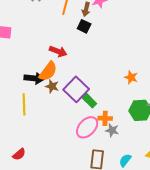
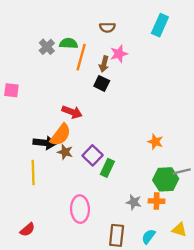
purple square: (76, 89) -> (93, 155), size x0.7
green rectangle: (89, 100) -> (107, 168), turned 70
orange cross: (105, 118) -> (157, 201), moved
pink ellipse: (87, 127) -> (80, 209), moved, turned -45

